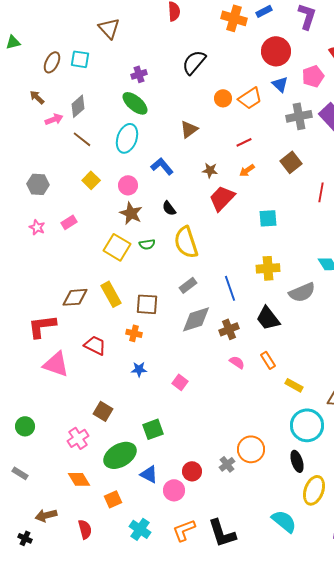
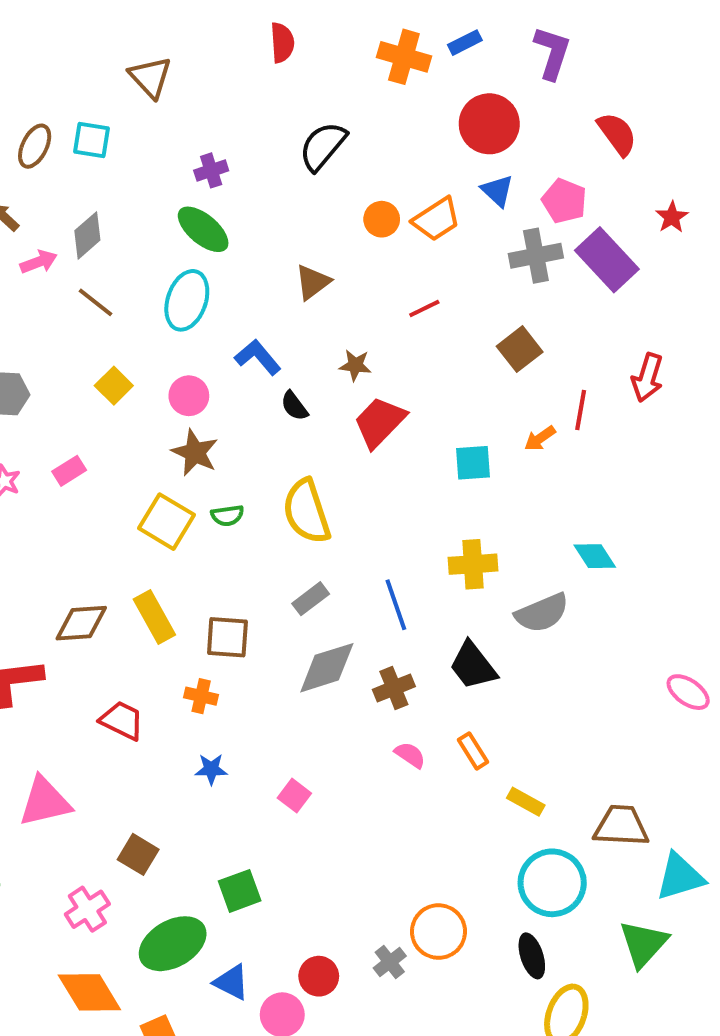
pink pentagon: (313, 76) -> (564, 201), moved, turned -30
orange arrow: (247, 170) -> (540, 438), moved
black semicircle: (169, 208) -> (294, 406), moved
pink triangle: (56, 364) -> (45, 802), moved, turned -32
orange diamond: (79, 479) -> (89, 992), size x1.4

